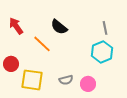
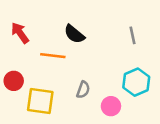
orange line: (42, 44) -> (53, 56), turned -36
cyan hexagon: (102, 52) -> (136, 82), moved
gray semicircle: (66, 80) -> (83, 90), moved, turned -56

